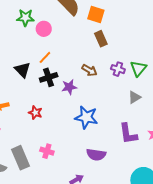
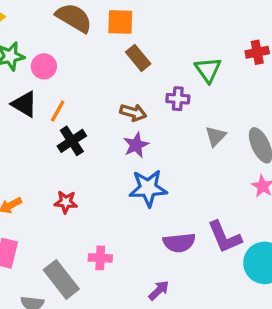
green triangle: (138, 69) -> (208, 70), moved
black triangle: (22, 70) -> (24, 104), moved
purple star: (69, 87) -> (136, 145), moved
purple L-shape: (128, 134) -> (225, 237), moved

